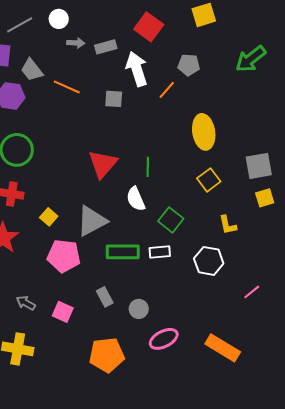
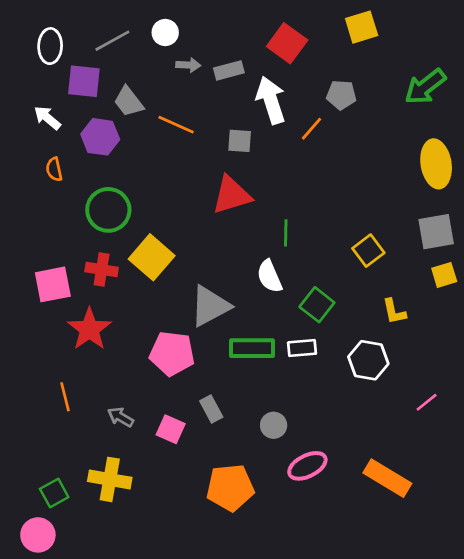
yellow ellipse: (204, 132) -> (436, 164), moved
red triangle: (103, 164) -> (232, 195), moved, turned 32
yellow square: (49, 217) -> (152, 257), moved, size x1.8
gray rectangle: (105, 297) -> (211, 409), moved

